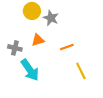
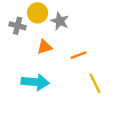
gray cross: (15, 48) -> (18, 26), moved
cyan arrow: (30, 70) -> (35, 82), turned -50

